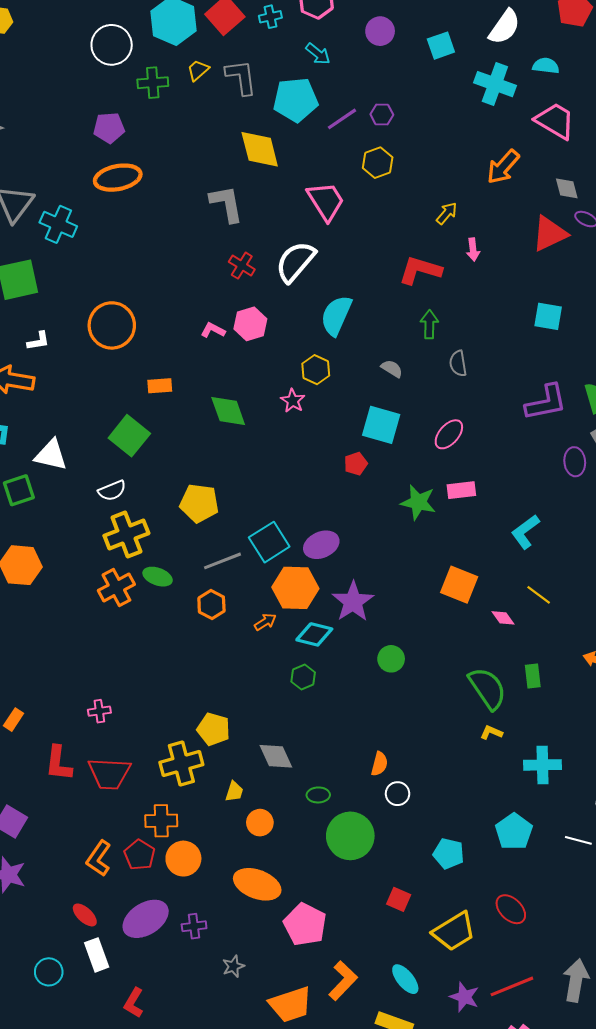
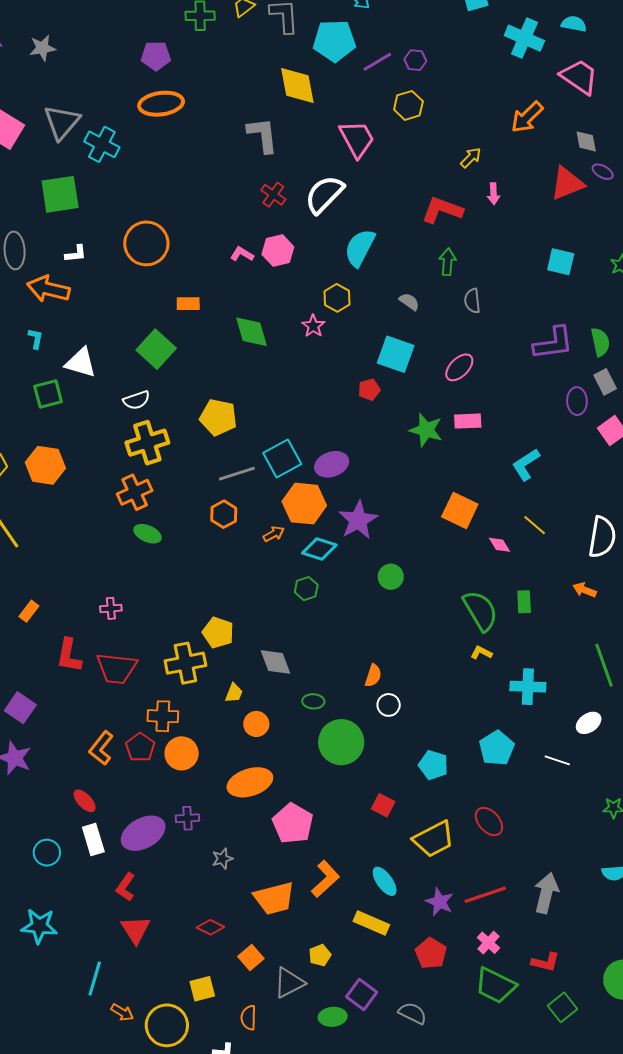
green ellipse: (158, 577) -> (148, 534), moved
orange ellipse: (257, 884) -> (250, 782), turned -42
purple ellipse: (146, 919) -> (143, 833), moved

